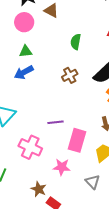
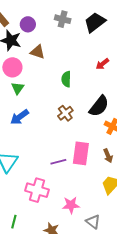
green triangle: (26, 51) -> (18, 88), moved, turned -40
pink rectangle: (77, 140) -> (81, 153), moved
gray triangle: (93, 182) -> (93, 222), moved

